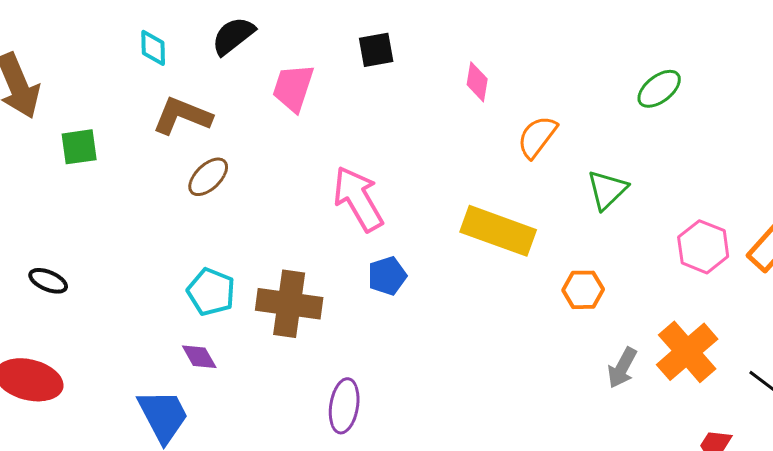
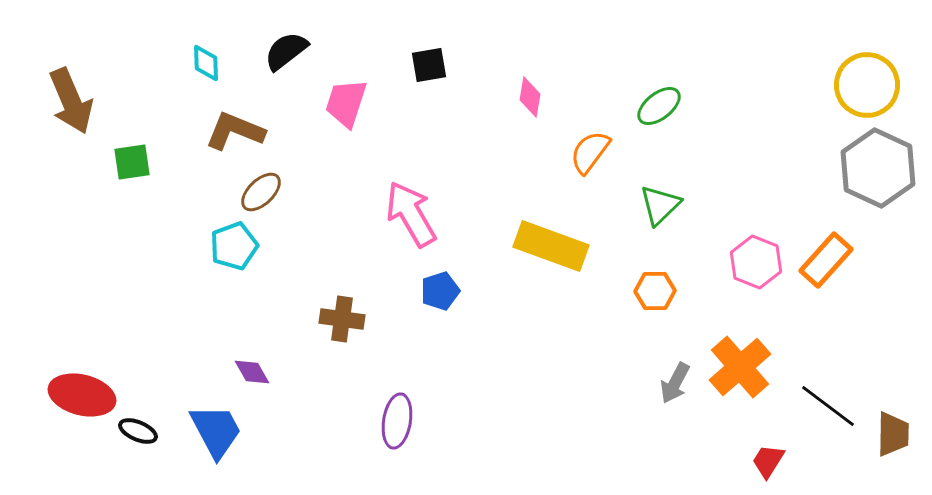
green ellipse: (659, 89) -> (659, 106), moved
black ellipse: (48, 281) -> (138, 431), moved
orange hexagon: (583, 290) -> (655, 291), moved
cyan pentagon: (211, 292) -> (234, 246), moved, turned 30
brown cross: (289, 304) -> (342, 319), size x0.7

